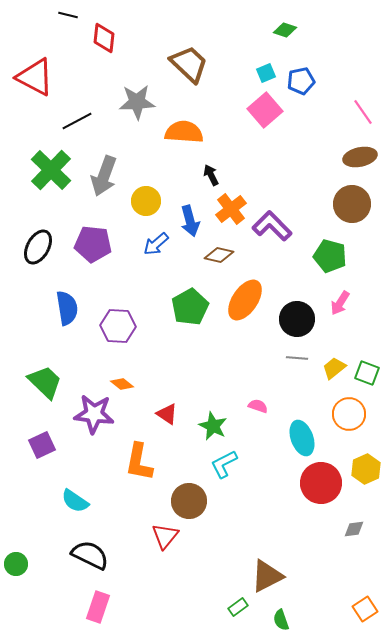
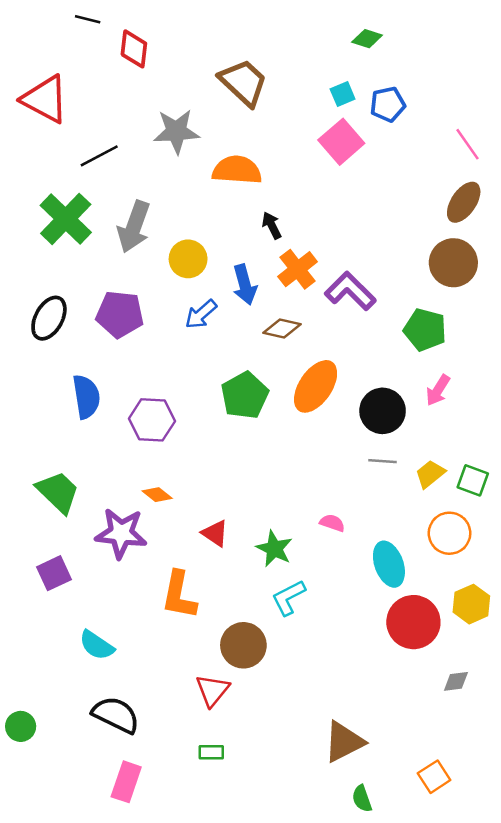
brown ellipse: (360, 157) -> (464, 202), turned -44
green rectangle: (238, 607) -> (211, 752), moved, turned 36
orange square: (365, 609) -> (434, 777), moved

